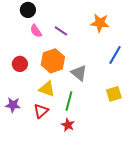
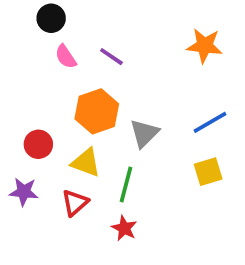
orange star: (100, 23) -> (205, 46), moved
blue line: (115, 55) -> (210, 122), moved, turned 30
red circle: (20, 64) -> (38, 144), moved
gray triangle: (79, 73) -> (144, 133), turned 36

